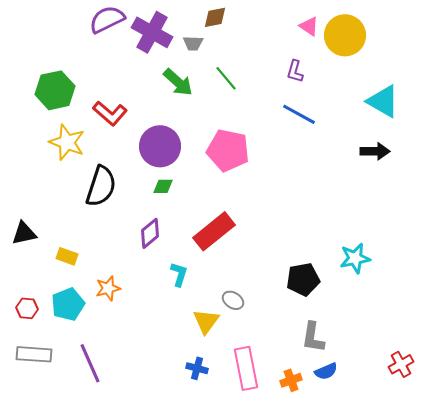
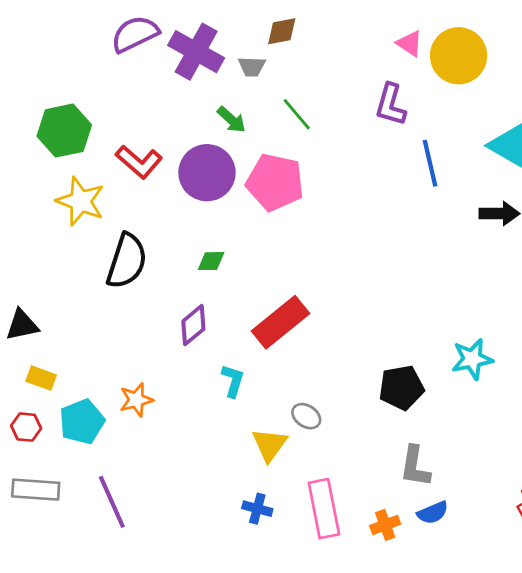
purple L-shape: (295, 71) -> (391, 105), size x1.4
green arrow: (178, 82) -> (231, 120), size x0.7
blue line: (299, 114) -> (430, 163), moved, turned 48
purple circle: (160, 146) -> (207, 173), moved
pink pentagon: (228, 150) -> (275, 182), moved
yellow rectangle: (67, 256) -> (41, 378), moved

